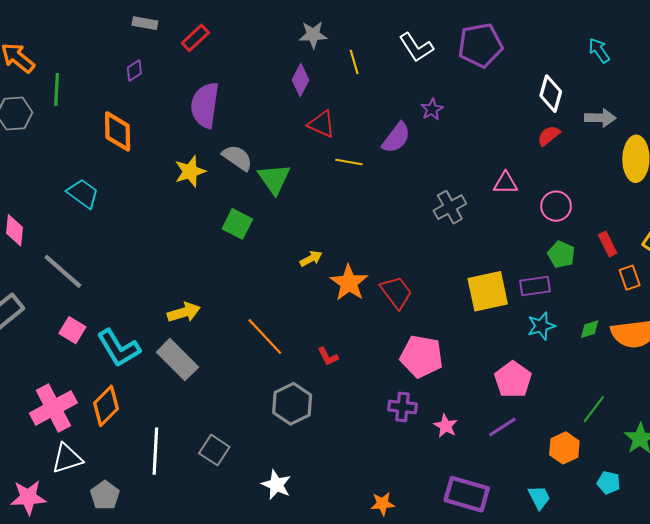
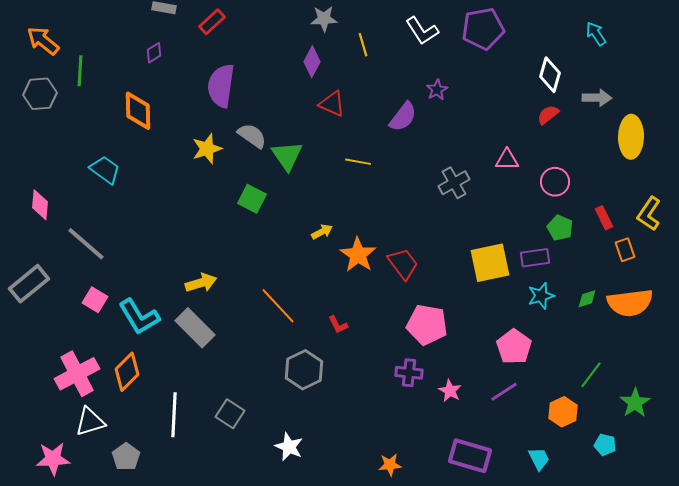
yellow line: (349, 162) -> (358, 162), moved

